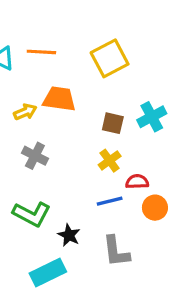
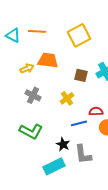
yellow cross: (110, 161) -> (67, 98), moved
black star: (69, 235) -> (63, 144), moved
cyan rectangle: (48, 272) -> (54, 166), moved

